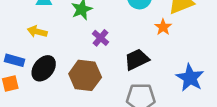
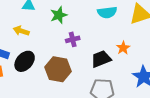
orange star: (163, 27) -> (123, 48), moved
purple cross: (101, 38) -> (73, 39), turned 32

